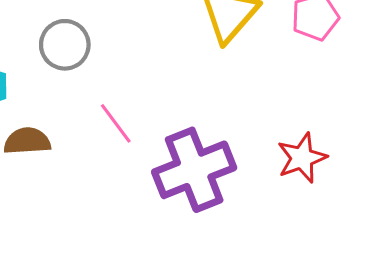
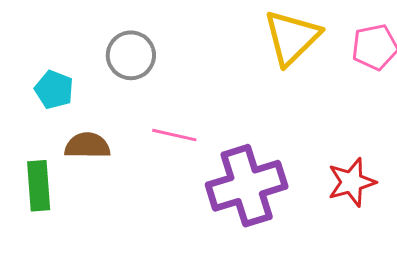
pink line: (116, 123) -> (174, 135), turned -45

